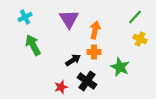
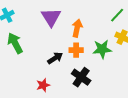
green star: (120, 67) -> (102, 49), moved, turned -30
black cross: (87, 81) -> (81, 77), moved

